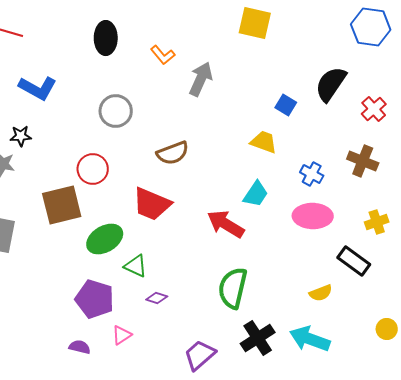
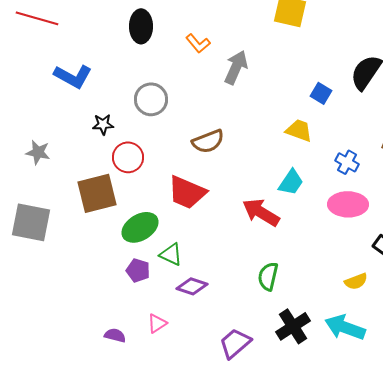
black star: (21, 136) -> (103, 124), moved
green semicircle: (233, 288) -> (268, 276), size x0.7
purple diamond: (157, 298) -> (192, 286), size x1.4
purple pentagon: (95, 299) -> (138, 270), moved, size x0.6

